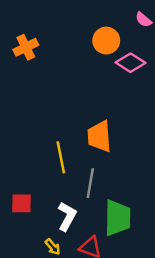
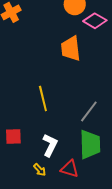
orange trapezoid: (99, 136) -> (71, 49), moved
gray line: (90, 183) -> (89, 111), moved, turned 30

